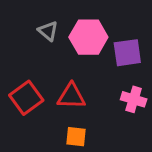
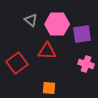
red triangle: (71, 96) -> (47, 51), moved

